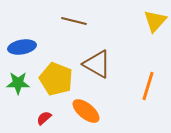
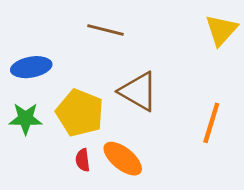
red semicircle: (44, 118) -> (83, 160), moved, turned -56

